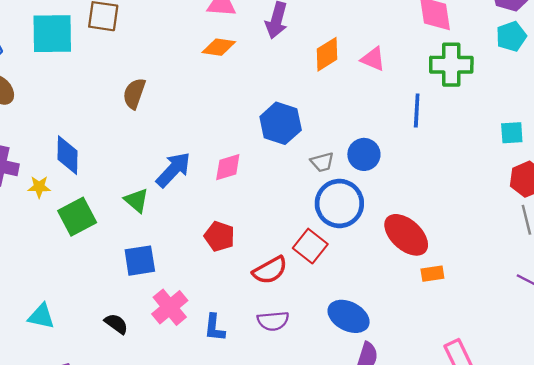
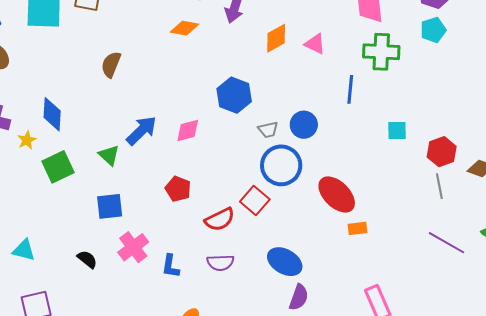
cyan square: (512, 133) -> (397, 130), moved
yellow star: (39, 187) -> (27, 140), turned -30

